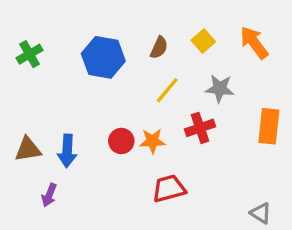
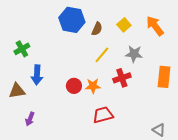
green cross: (30, 54) -> (22, 49), moved
blue hexagon: (103, 57) -> (72, 20), moved
blue arrow: (67, 151) -> (37, 75), moved

